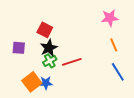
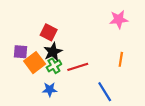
orange line: (114, 45) -> (121, 59), moved, turned 32
blue line: (118, 72) -> (105, 92), moved
orange square: (32, 82) -> (35, 63), moved

